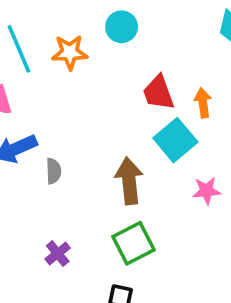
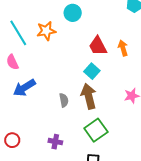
cyan square: (175, 140) -> (92, 71), moved, size x0.7
gray semicircle: (54, 171) -> (64, 100), moved
purple cross: (58, 254) -> (55, 142), turned -32

